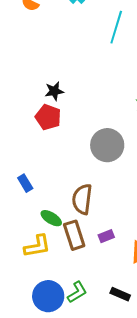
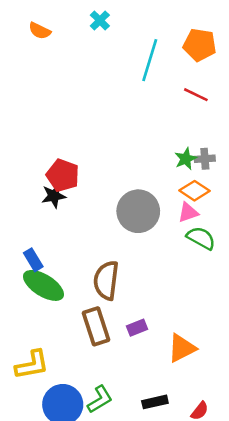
black star: (54, 91) -> (54, 196), moved
green ellipse: (51, 218) -> (44, 285), moved, size x1.5
yellow L-shape: (37, 246) -> (32, 365), moved
black rectangle: (120, 294) -> (155, 402), turned -36

